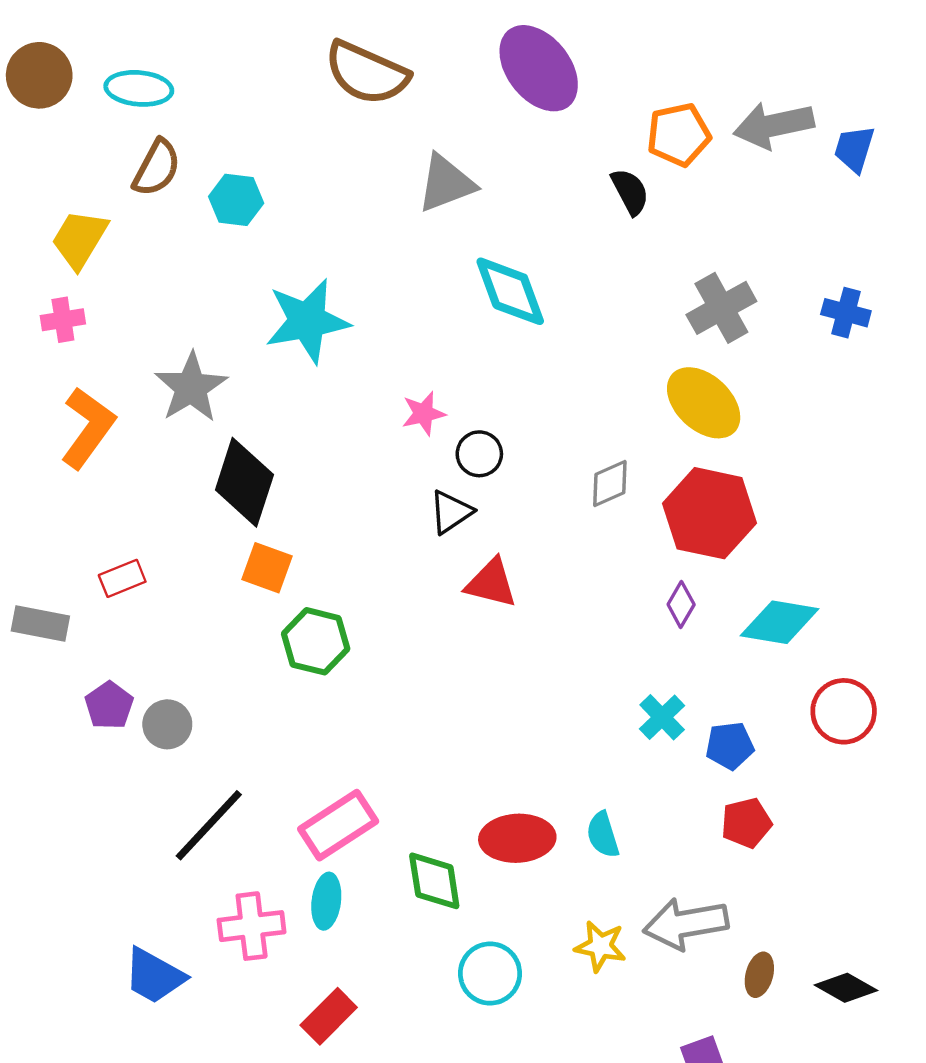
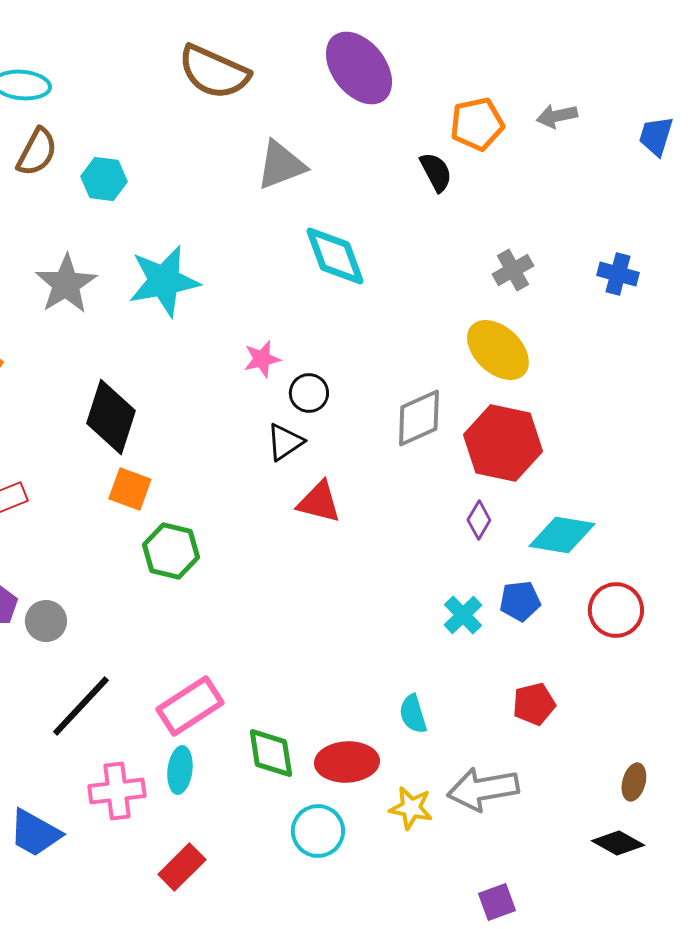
gray arrow: (774, 125) -> (557, 116), size x0.6
blue trapezoid: (854, 149) -> (656, 136), moved
gray cross: (721, 308) -> (513, 270), size x0.7
gray star: (191, 387) -> (66, 284), moved
gray diamond: (610, 483) -> (419, 418), size x1.4
blue pentagon: (730, 746) -> (520, 601), moved
red ellipse: (517, 838) -> (347, 762), moved
brown ellipse: (759, 975) -> (634, 782), moved

